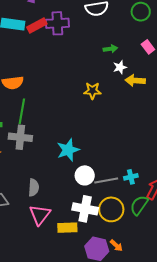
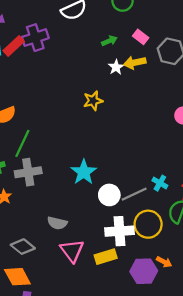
green arrow: (110, 49) -> (109, 41), moved
yellow arrow: (135, 81) -> (135, 63), moved
green line: (22, 111) -> (22, 143), turned 30
cyan cross: (131, 177) -> (160, 183), turned -32
gray semicircle: (34, 188) -> (57, 223), turned 114

